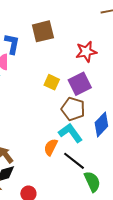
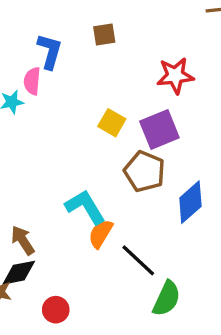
brown square: (43, 31) -> (104, 34), size x0.6
cyan L-shape: (71, 133) -> (85, 207), moved
green semicircle: (92, 182) -> (167, 299), turned 45

